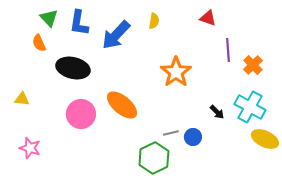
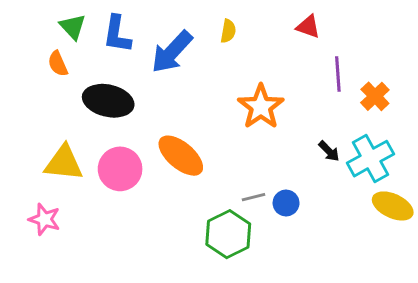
yellow triangle: (22, 99) -> (64, 163), moved, size x1.8
cyan cross: (250, 107) -> (370, 159), turned 32
black arrow: (217, 112) -> (329, 151), moved

